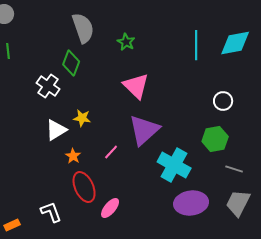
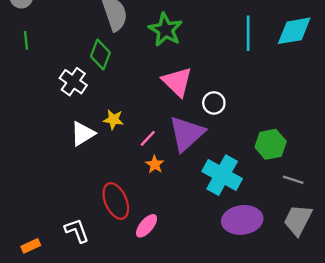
green star: (126, 42) -> (165, 30), size x1.6
white circle: (223, 101) -> (214, 103), moved
pink line: (111, 152) -> (148, 138), moved
orange star: (73, 156) -> (155, 164), moved

